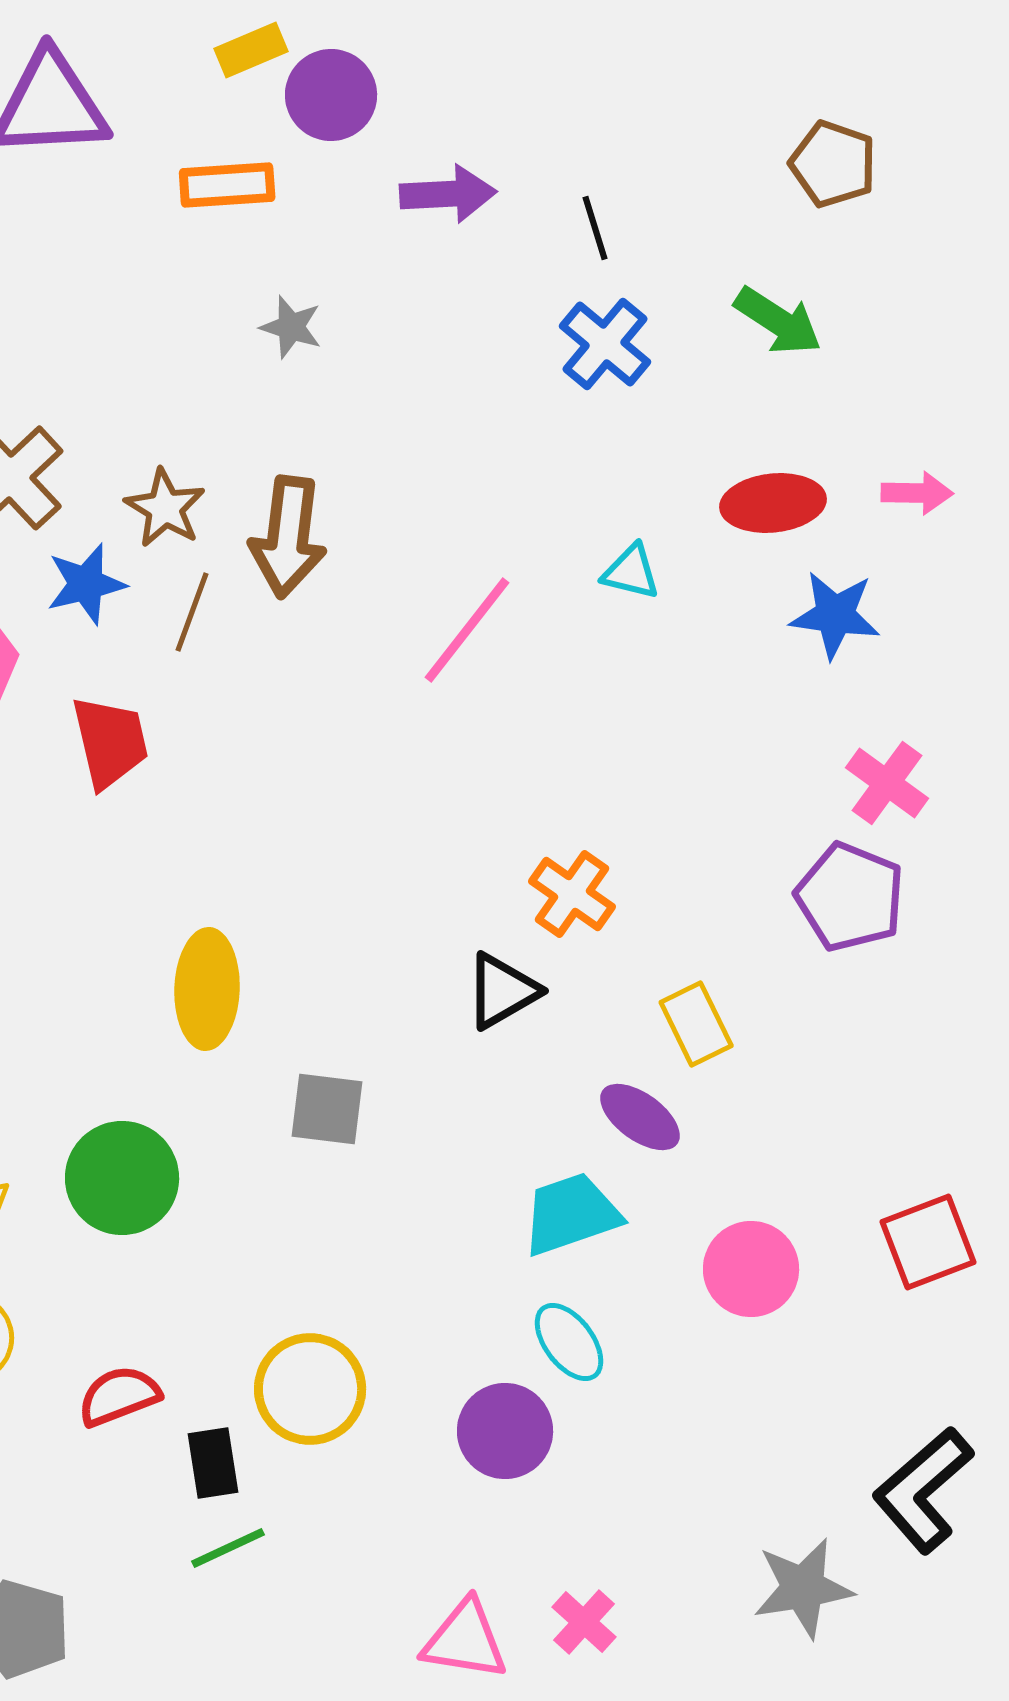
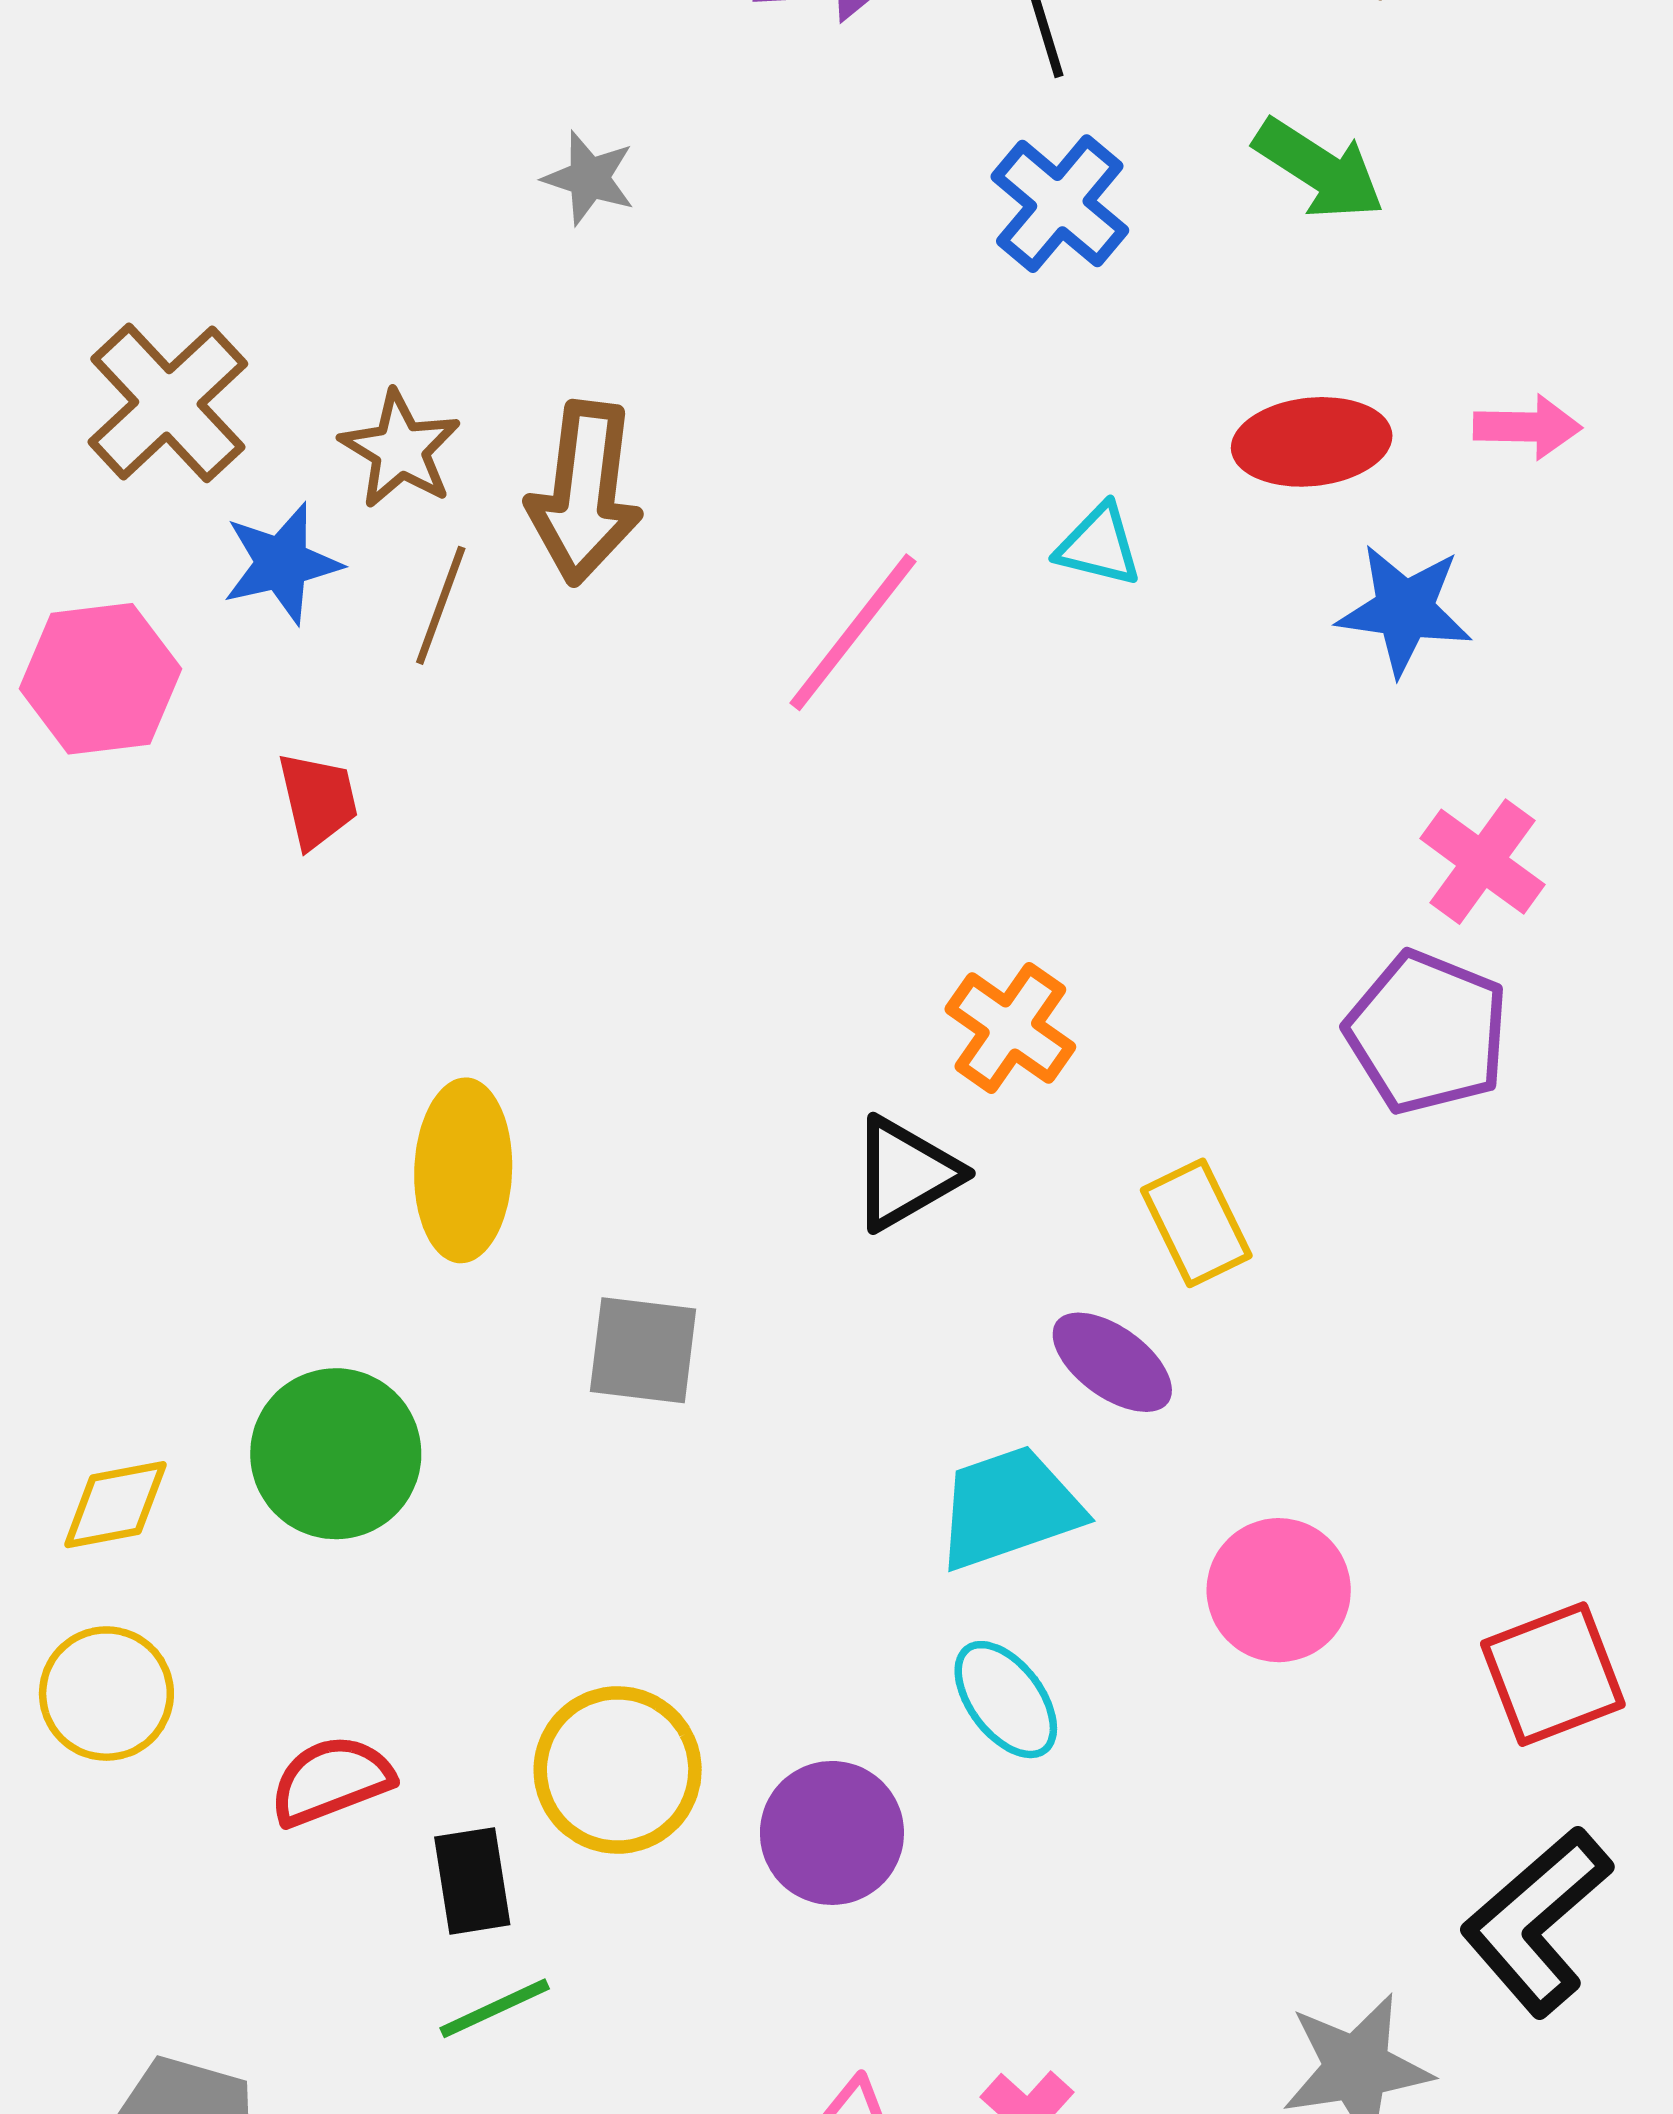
red trapezoid: (110, 742) -> (318, 800), size x0.7
red square: (928, 1242) -> (1553, 1674), moved
purple circle: (505, 1431) -> (832, 1833), moved

